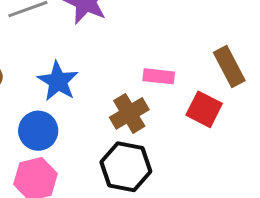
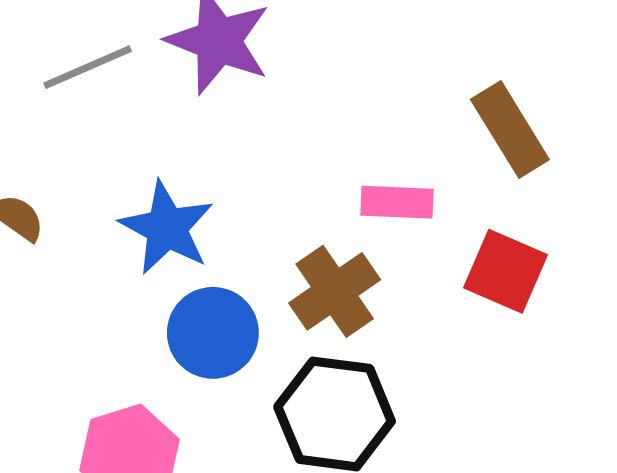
brown rectangle: (229, 67) -> (510, 129), moved
blue circle: (38, 131) -> (213, 333), moved

